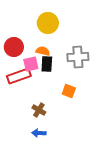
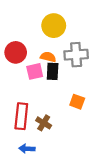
gray cross: (78, 57) -> (76, 55), moved
red rectangle: (19, 76) -> (21, 116), moved, turned -65
blue arrow: (39, 133) -> (27, 149), moved

